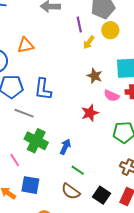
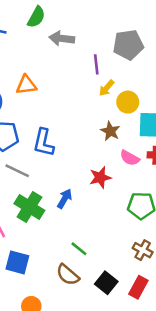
yellow circle: (110, 30) -> (128, 102), moved
blue arrow: (65, 147) -> (65, 199), moved

